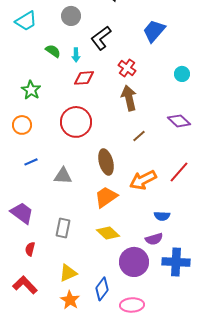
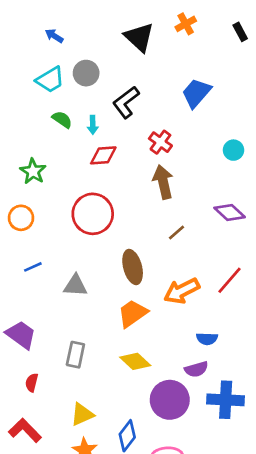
cyan trapezoid: (26, 21) -> (50, 80), moved

